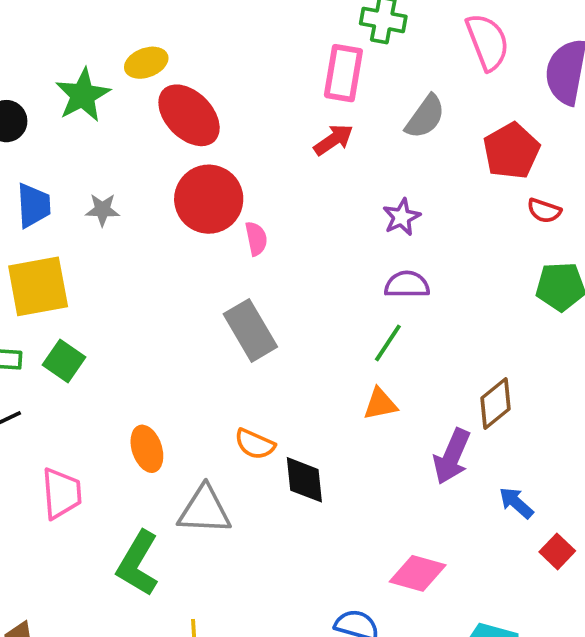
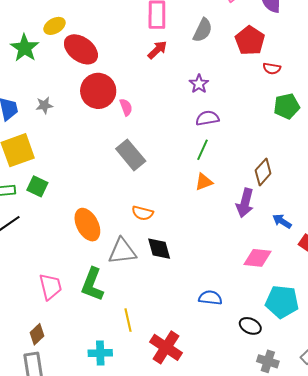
orange ellipse: (147, 449) -> (87, 225), size x1.4
black diamond: (304, 480) -> (159, 249), moved
pink trapezoid: (62, 493) -> (50, 287), moved
pink diamond: (418, 573) -> (258, 258), moved

